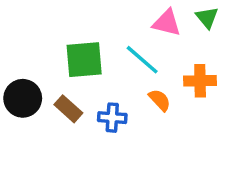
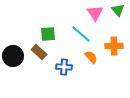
pink triangle: (167, 23) -> (95, 13), turned 42
green square: (84, 60) -> (48, 34), size x0.7
brown rectangle: (68, 109) -> (39, 52), moved

